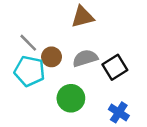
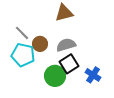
black square: (115, 67) -> (69, 64), moved
blue cross: (119, 112) -> (93, 75), moved

